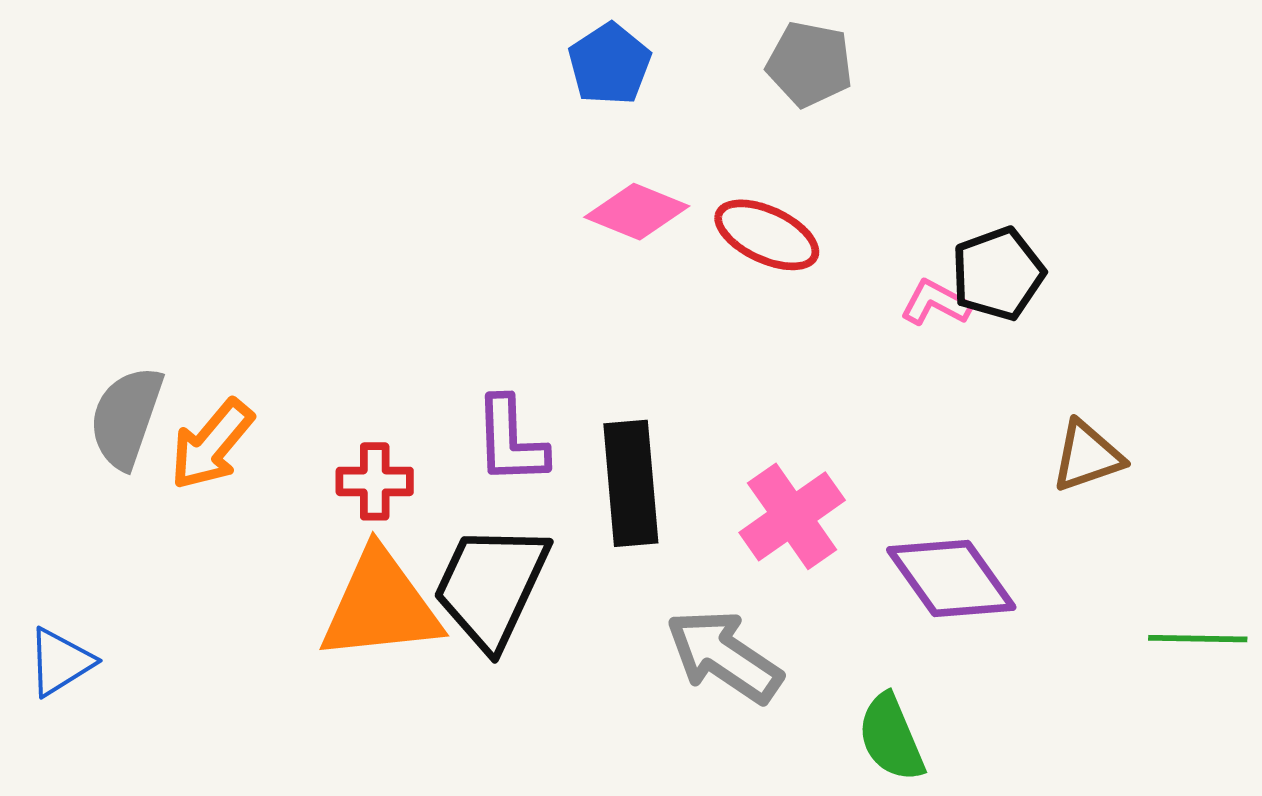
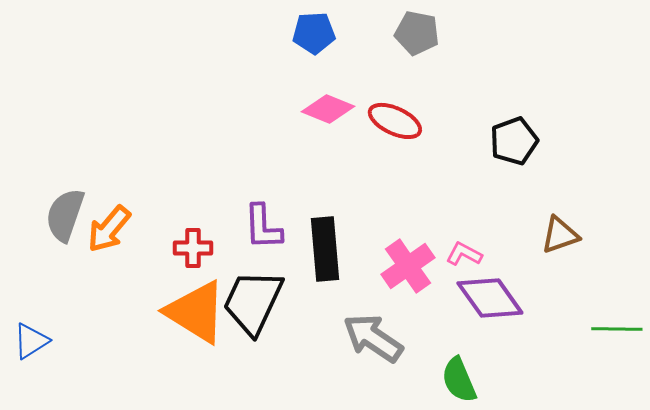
blue pentagon: (610, 64) -> (314, 33), turned 30
pink L-shape: (936, 303) -> (464, 254), moved
orange triangle: (380, 606) -> (196, 312), turned 38

